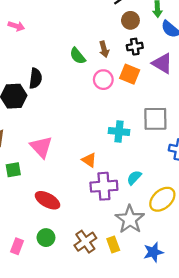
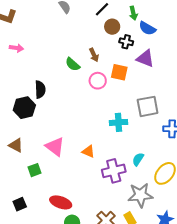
black cross: (135, 47) -> (126, 42), moved, turned 32
orange triangle: (89, 160) -> (88, 151), moved
red ellipse: (47, 200) -> (61, 202), moved
gray star: (130, 219) -> (140, 195), turned -30

